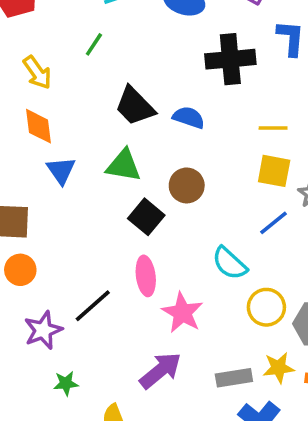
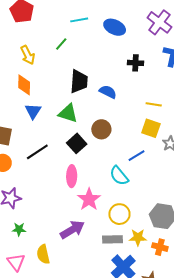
black cross: (230, 59) -> (136, 63), size x0.6
black trapezoid: (135, 106) -> (79, 81), turned -140
blue line: (273, 223) -> (137, 156), moved
black line: (93, 306) -> (37, 152), moved
yellow circle: (266, 307) -> (119, 214), moved

